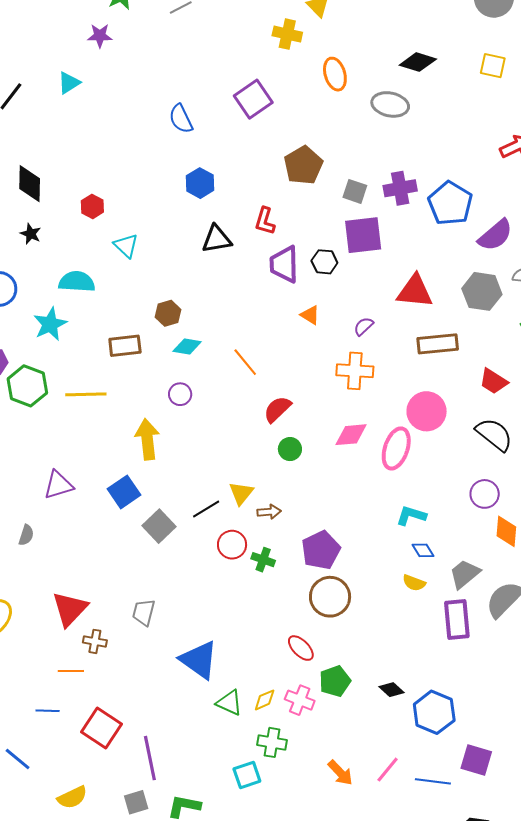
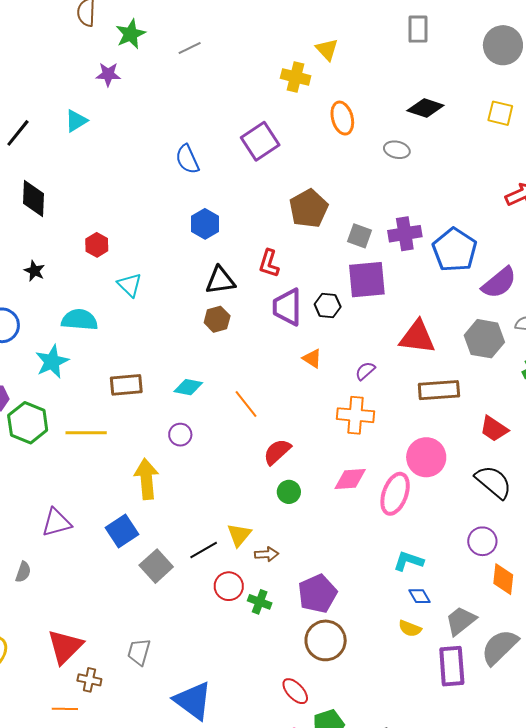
gray ellipse: (390, 104) -> (397, 150), size x0.7
black diamond: (30, 184) -> (34, 198), moved
brown hexagon: (168, 313) -> (217, 319), moved

